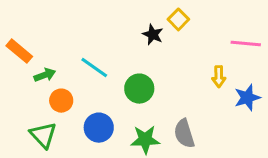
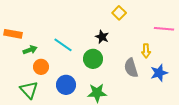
black star: (153, 35) -> (102, 37), moved
orange rectangle: (19, 51) -> (13, 34), turned -30
blue star: (247, 98) -> (159, 73), moved
gray semicircle: (184, 134) -> (131, 68), moved

